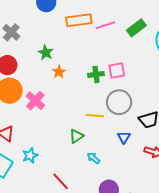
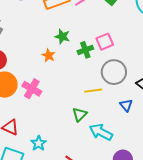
green star: (46, 53) -> (62, 36), moved
cyan arrow: (93, 158) -> (101, 132), size x1.6

